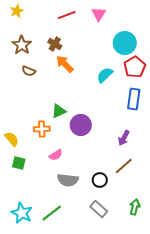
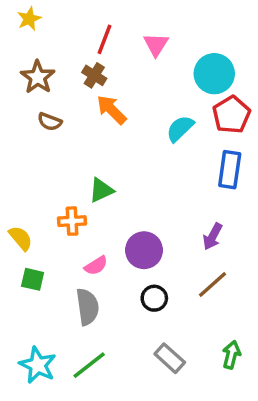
pink triangle: (99, 14) -> (156, 44), moved
red line: (67, 15) -> (105, 39), moved, turned -48
purple circle: (81, 125) -> (144, 250), moved
gray semicircle: (68, 180) -> (87, 307), moved, turned -105
black circle: (100, 180) -> (154, 298), moved

